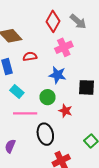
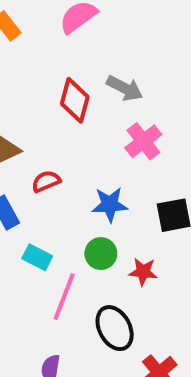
pink cross: (64, 47) -> (143, 141), moved
pink line: (25, 113) -> (64, 297), turned -55

